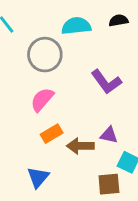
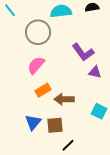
purple triangle: (109, 135) -> (95, 72), moved
brown square: (109, 184) -> (55, 125), moved

